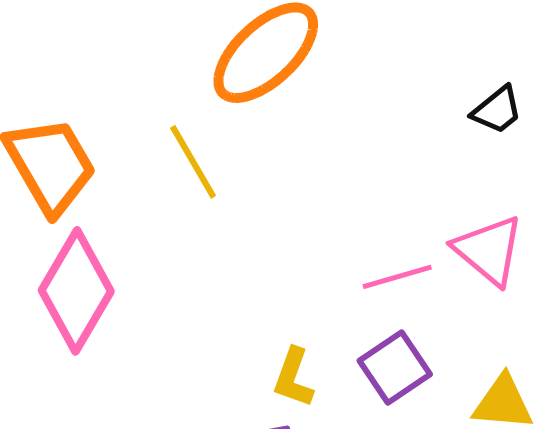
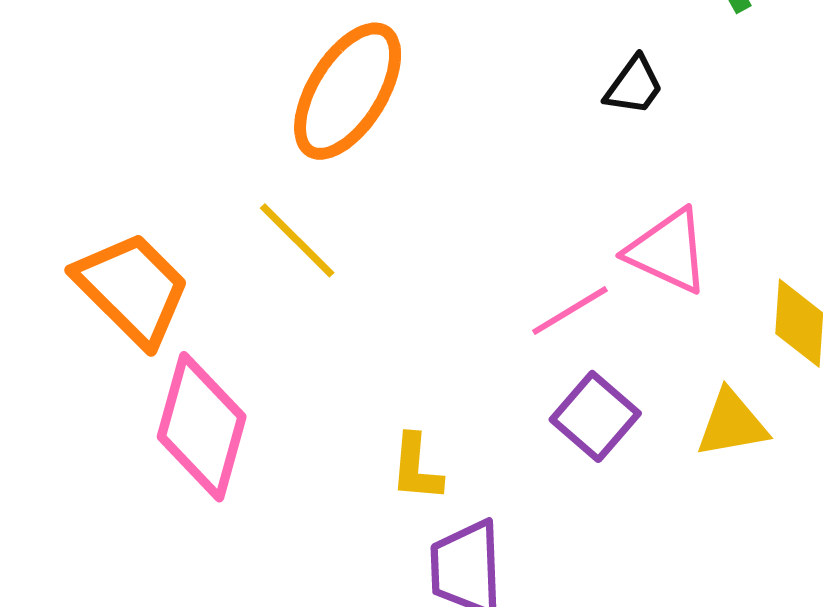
yellow L-shape: (293, 378) -> (416, 468), moved

